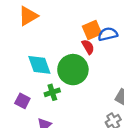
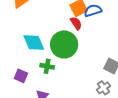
green cross: (52, 92) -> (47, 66), turned 32

